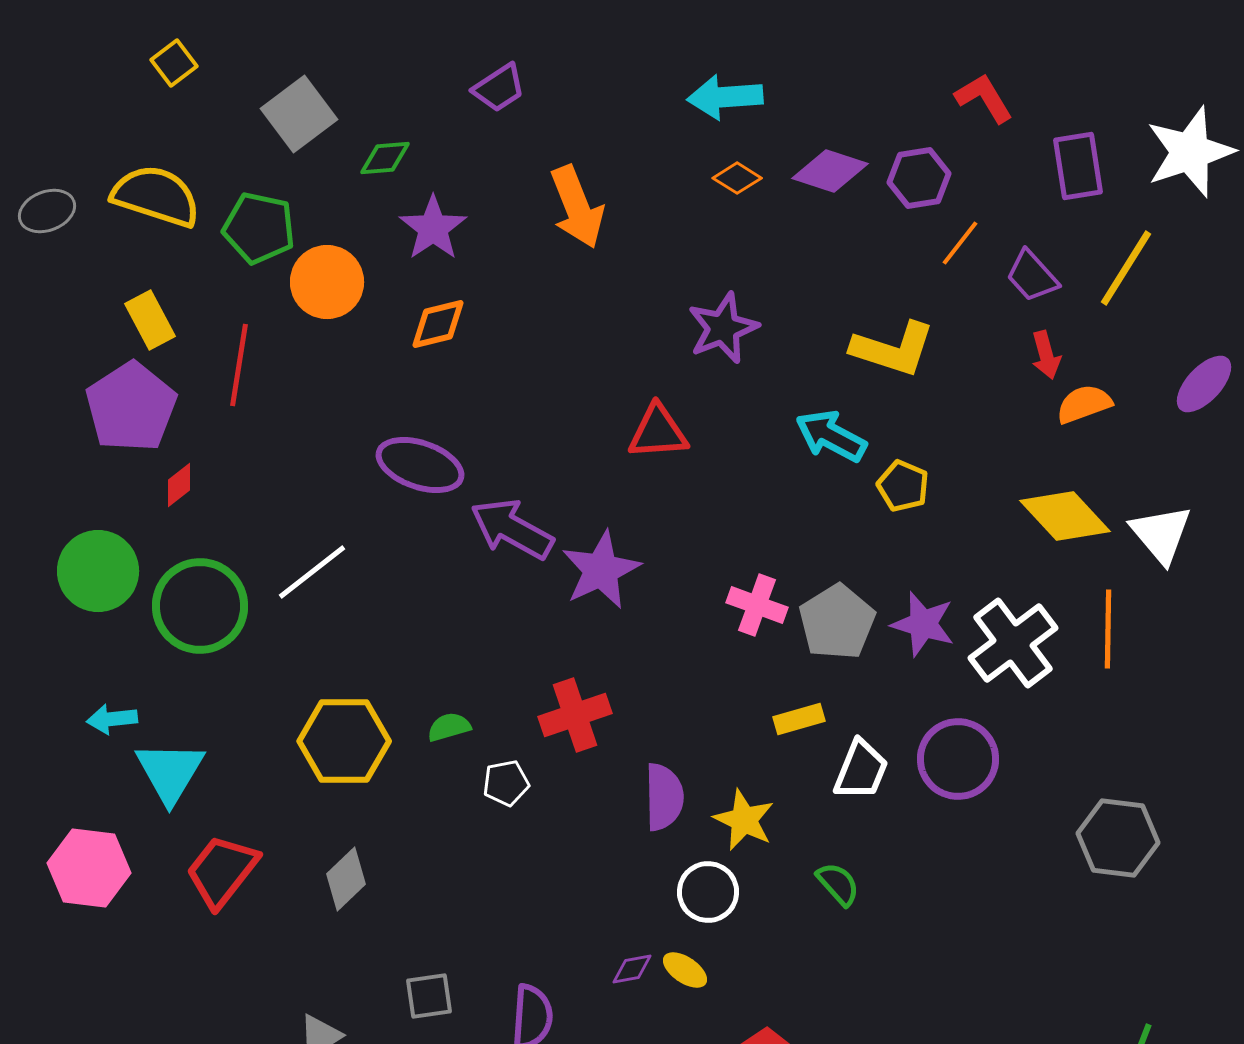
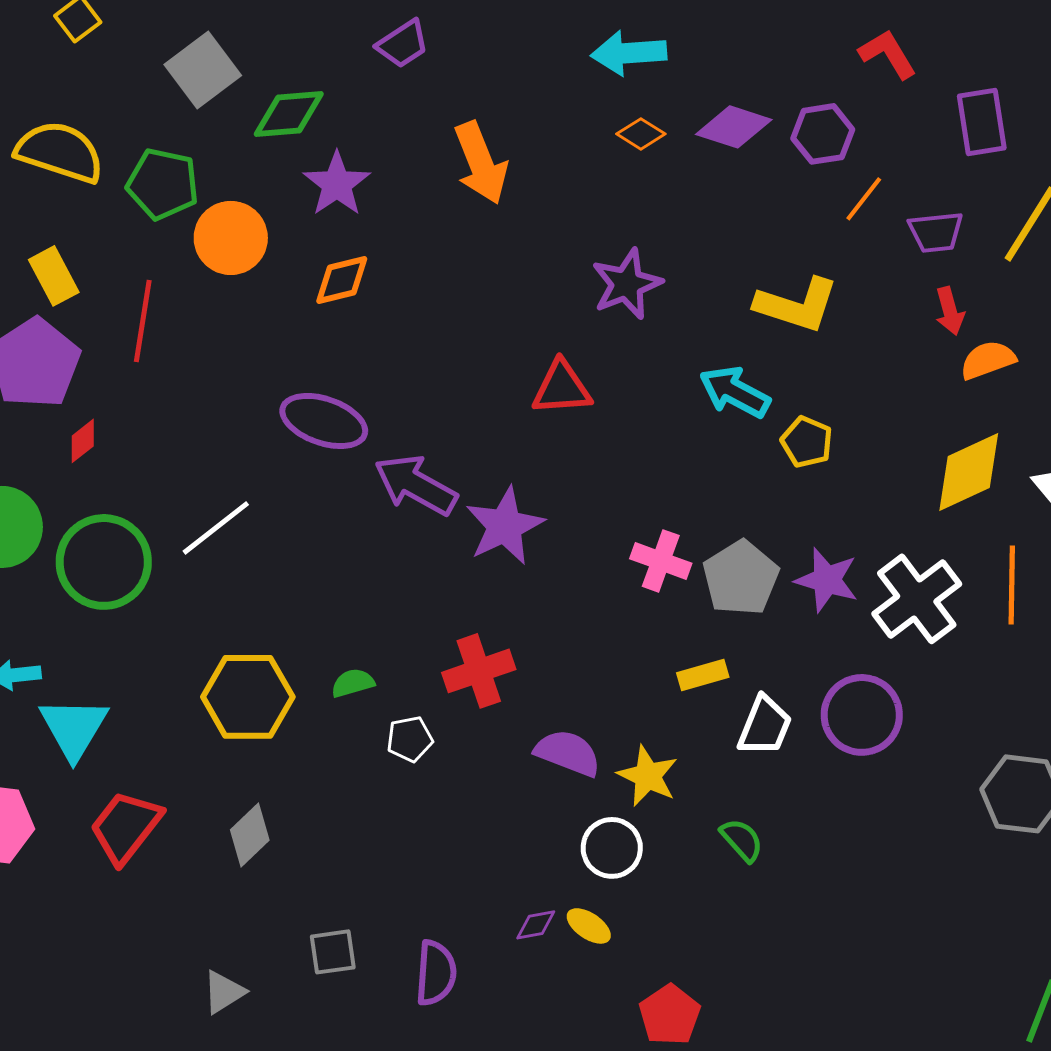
green diamond: (385, 158) -> (289, 114), size x1.4
purple trapezoid: (1032, 276) -> (936, 232), turned -54
yellow diamond: (1065, 516) -> (969, 472), turned -72
purple semicircle: (664, 797) -> (568, 753), turned -68

